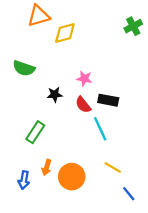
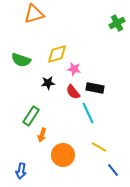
yellow diamond: (65, 33) -> (57, 54), moved
orange arrow: (47, 167) -> (42, 135), moved
blue arrow: (24, 180) -> (21, 171), moved

